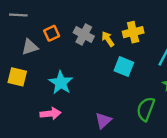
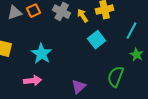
gray triangle: (30, 47) -> (15, 13), moved
cyan square: (124, 67) -> (97, 40), turned 30

